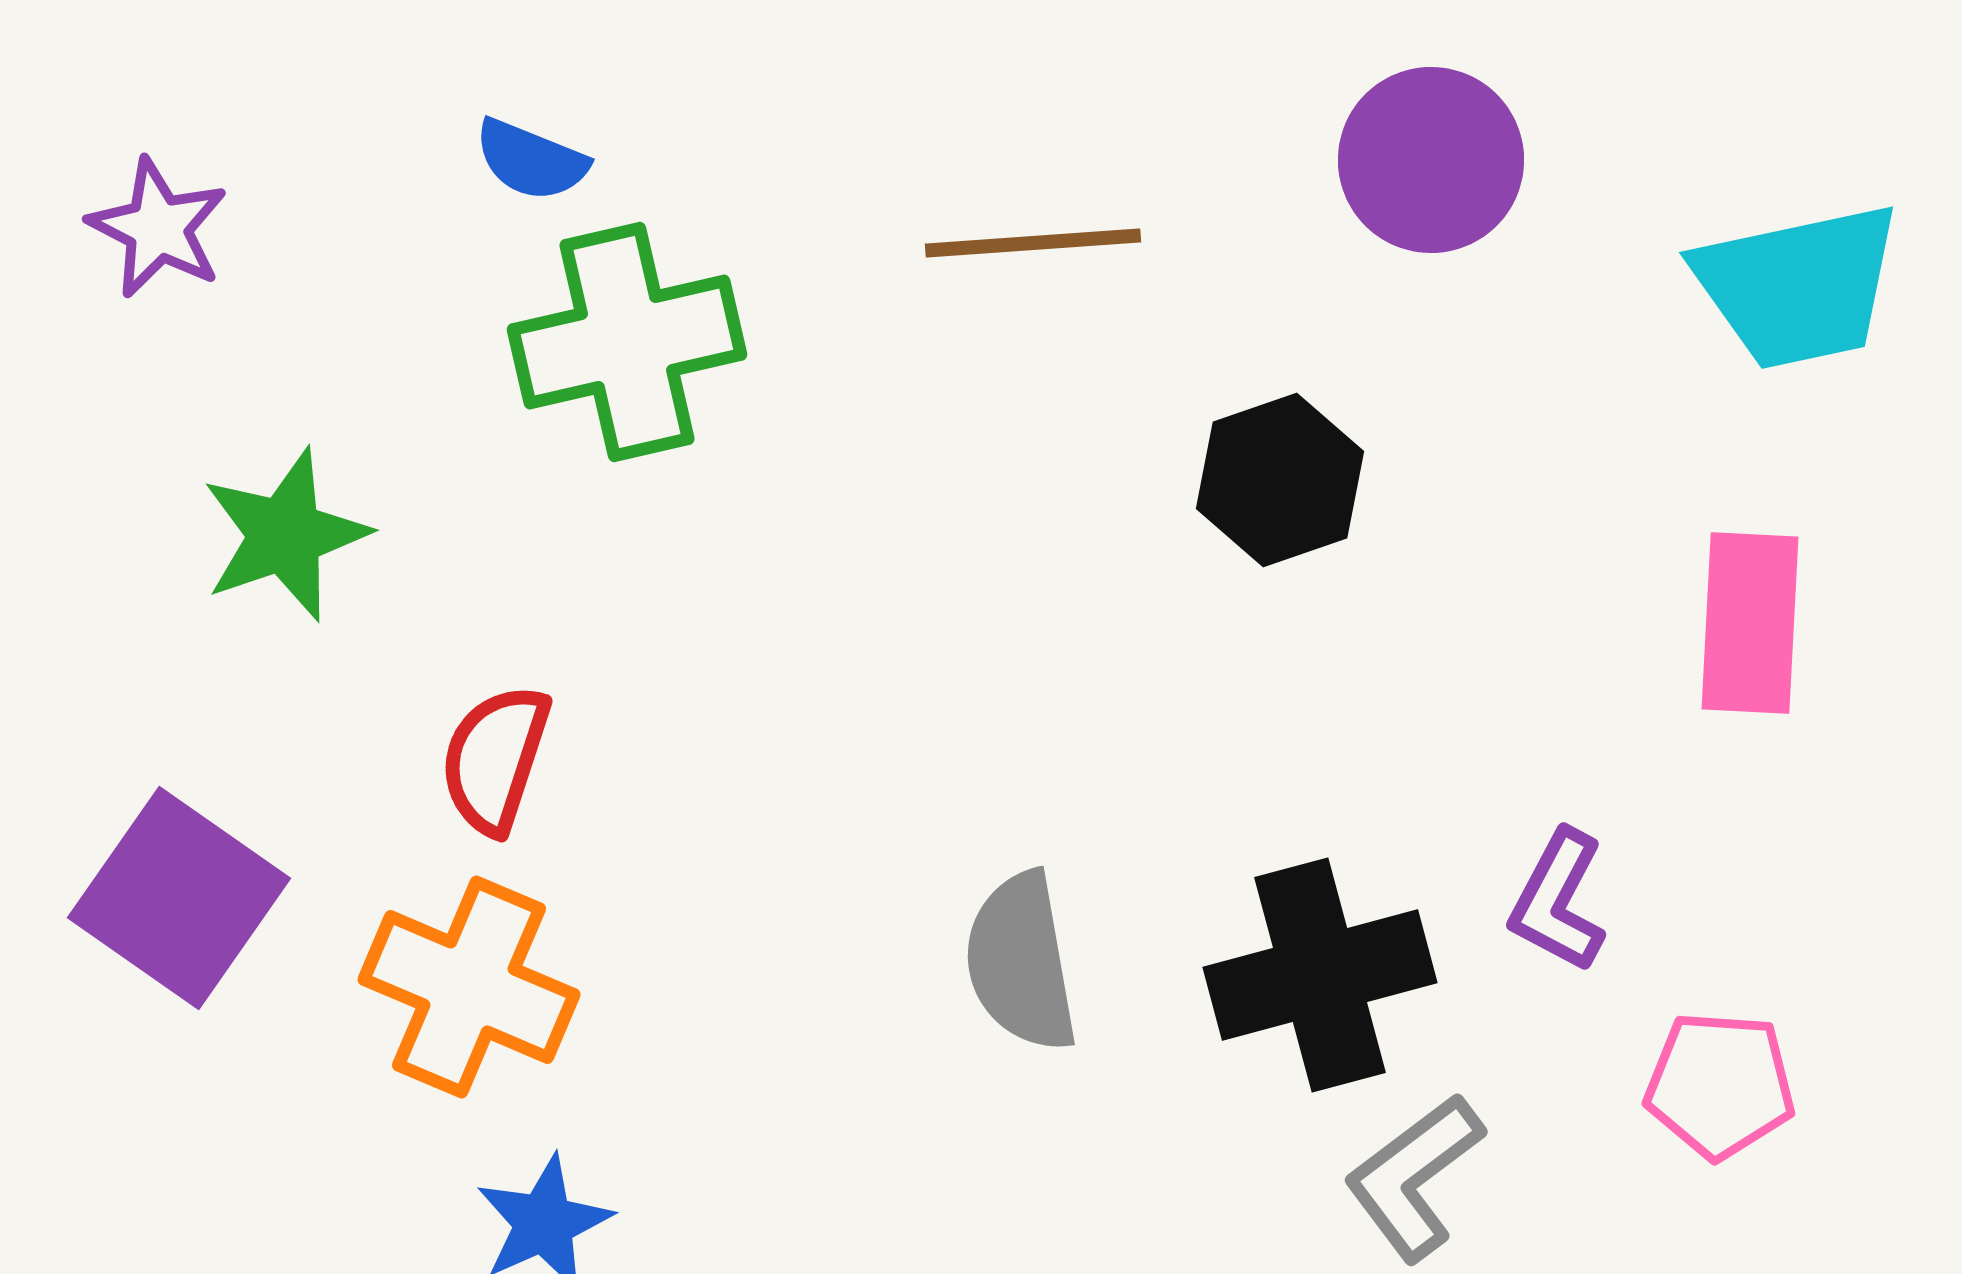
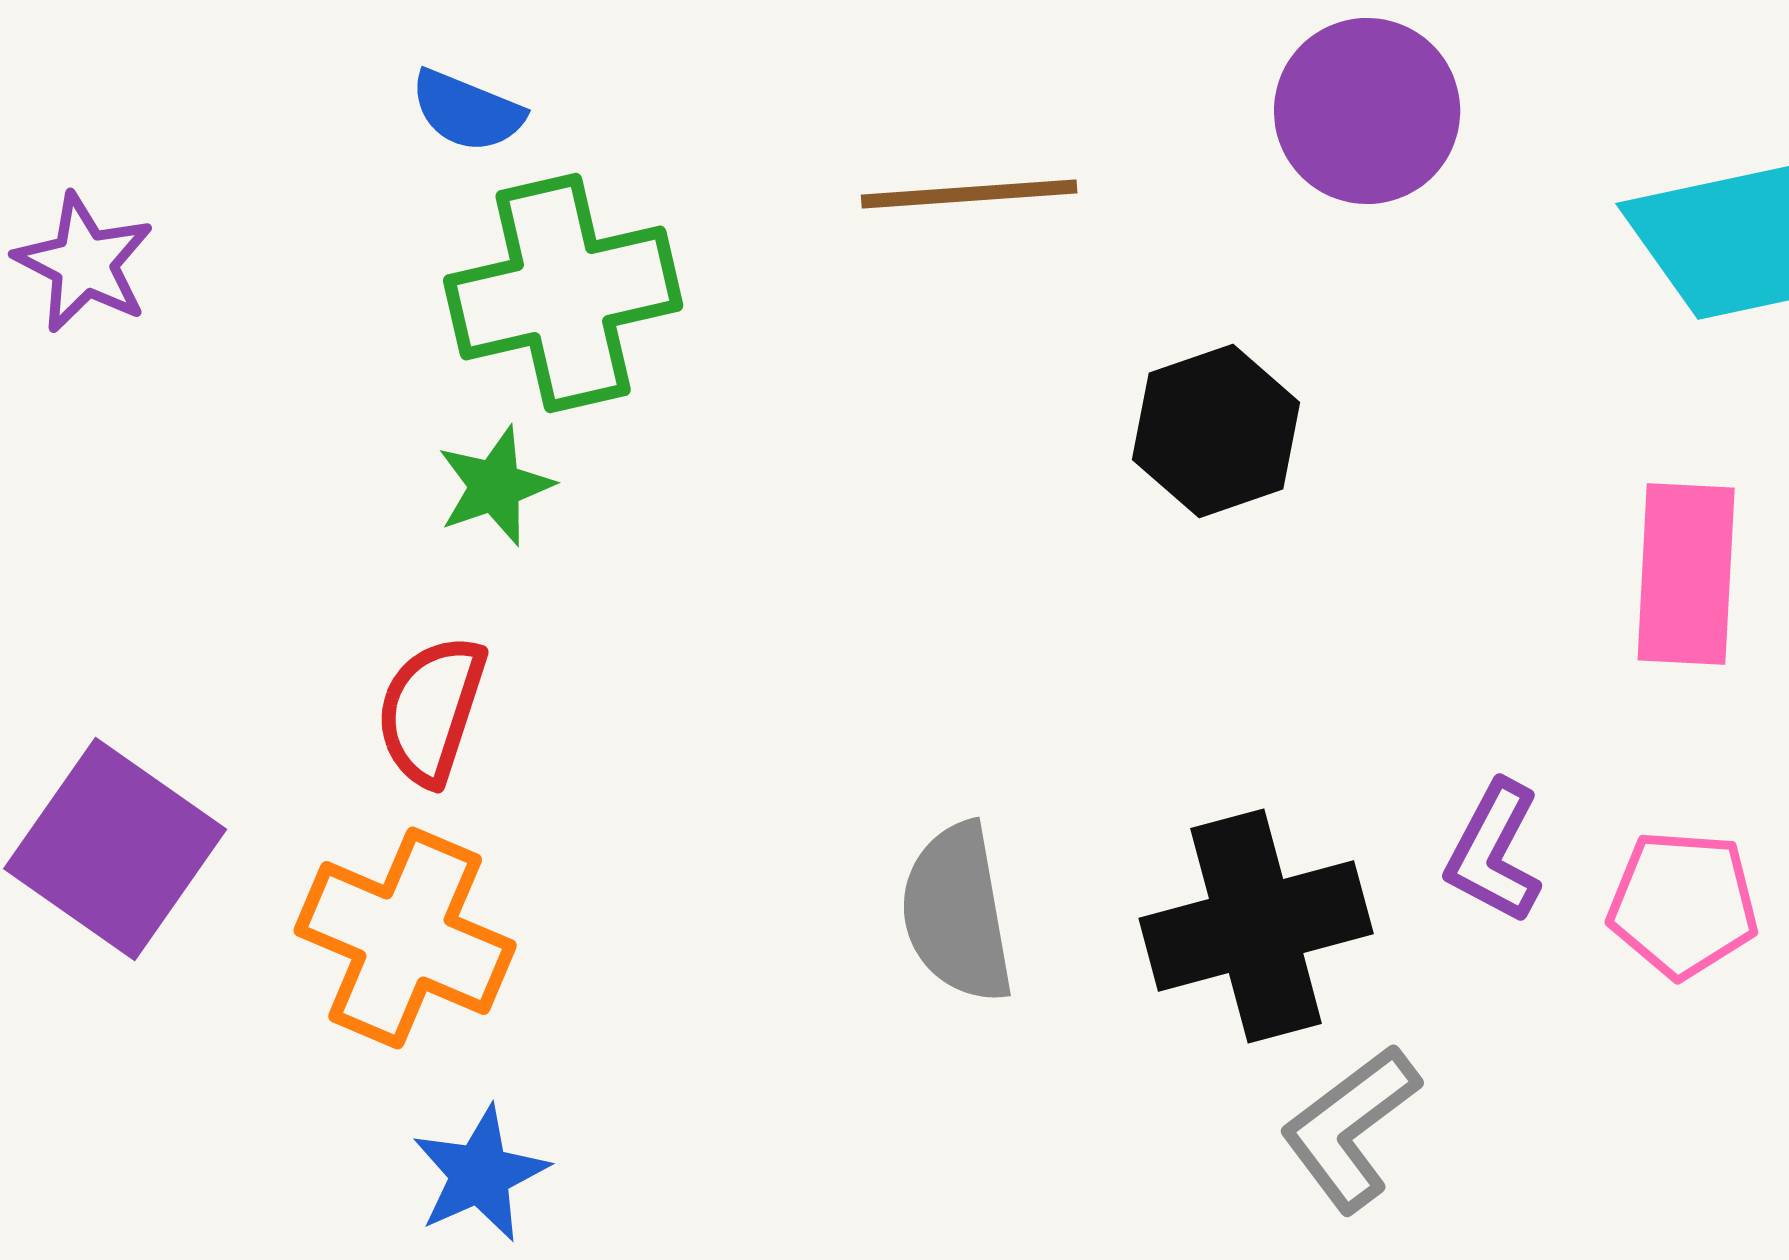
purple star: (158, 228) -> (84, 263), moved
green star: (285, 535) -> (495, 486), moved, size x0.7
pink pentagon: (1720, 1085) -> (1683, 904), moved

